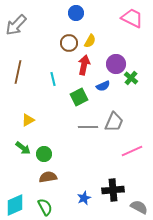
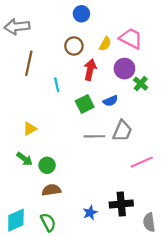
pink trapezoid: (132, 18) -> (131, 38), moved
gray arrow: (16, 25) -> (17, 27), turned 40
yellow semicircle: (90, 41) -> (105, 44), moved
brown line: (18, 72) -> (29, 63), moved
blue semicircle: (103, 86) -> (110, 101), moved
gray semicircle: (139, 207) -> (149, 222), turned -126

